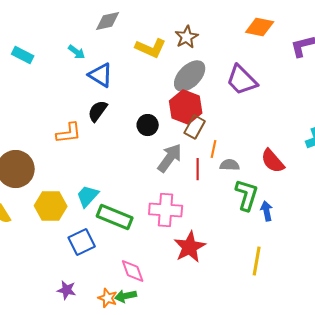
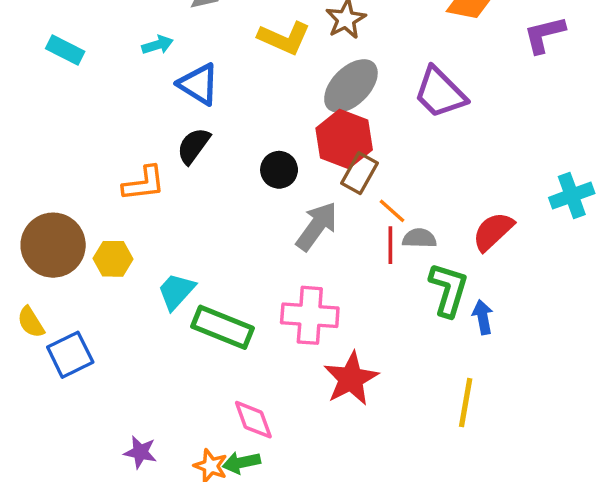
cyan arrow: (77, 52) -> (157, 45), turned -54
orange line: (214, 149) -> (392, 211), turned -60
red semicircle: (273, 161) -> (493, 231), turned 88
red line: (198, 169) -> (390, 245), moved
yellow hexagon: (51, 206) -> (113, 259), moved, size x0.7
blue square: (82, 242) -> (70, 355), moved

